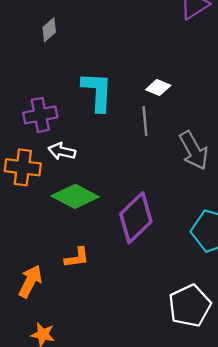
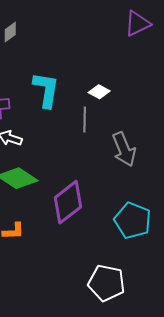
white pentagon: (190, 306) -> (106, 283), turned 30

